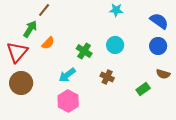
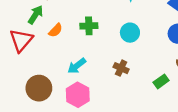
green cross: (84, 51) -> (89, 26), moved, turned -35
brown circle: (21, 83) -> (39, 88), moved

